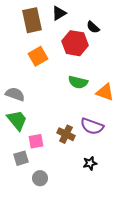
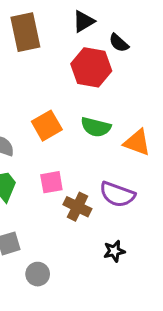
black triangle: (59, 13) -> (84, 21), moved
orange square: (38, 56) -> (47, 126), moved
pink square: (36, 141) -> (51, 182), moved

